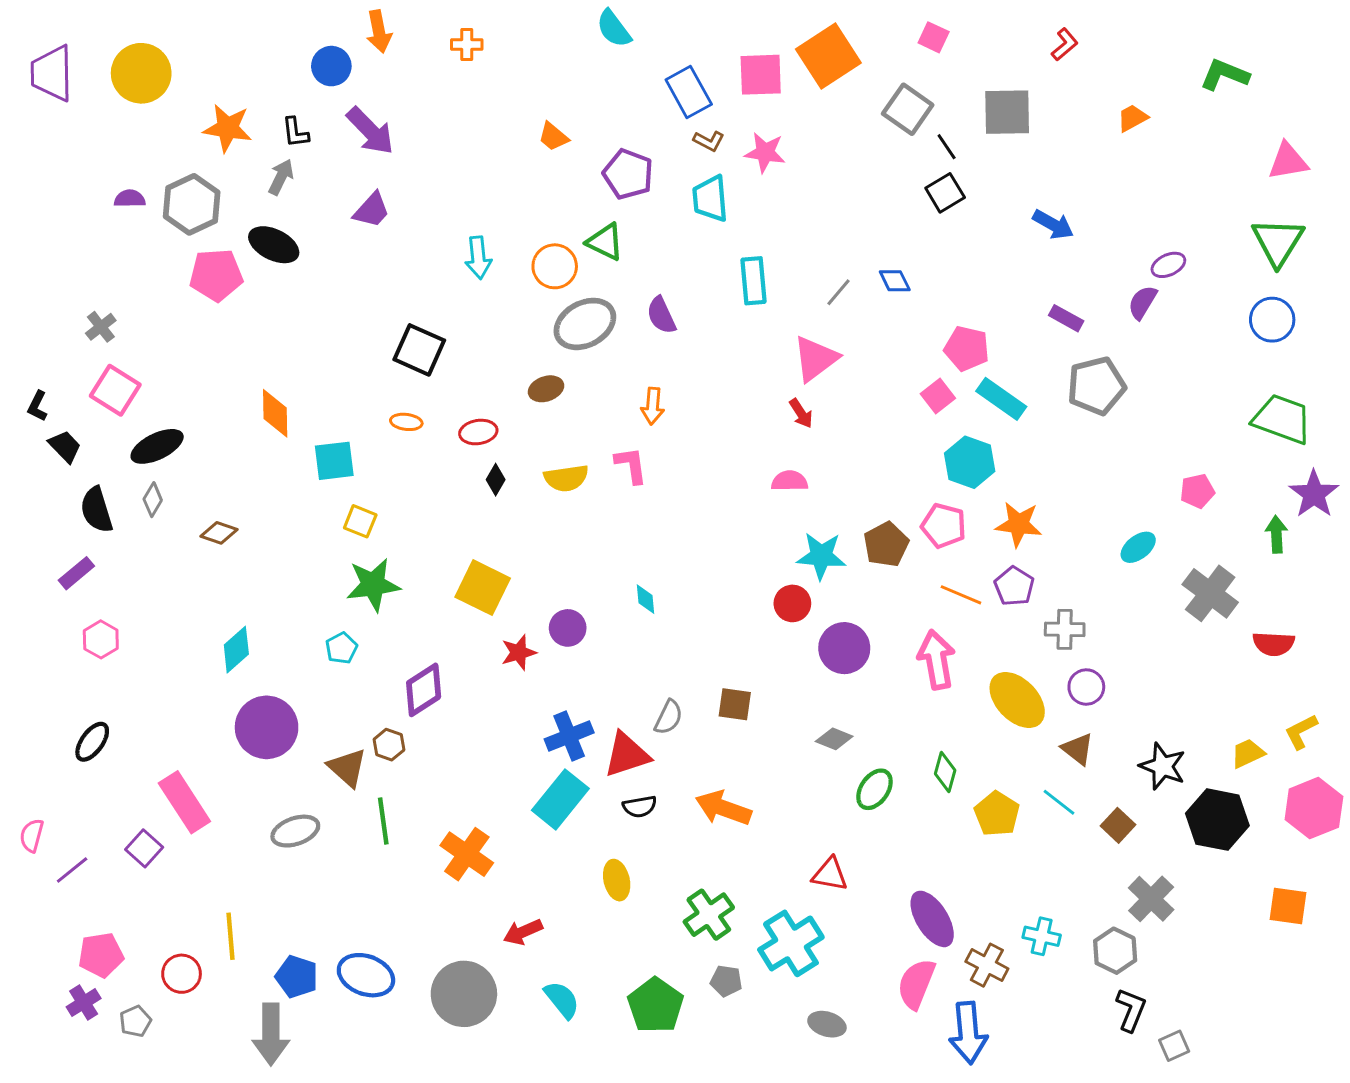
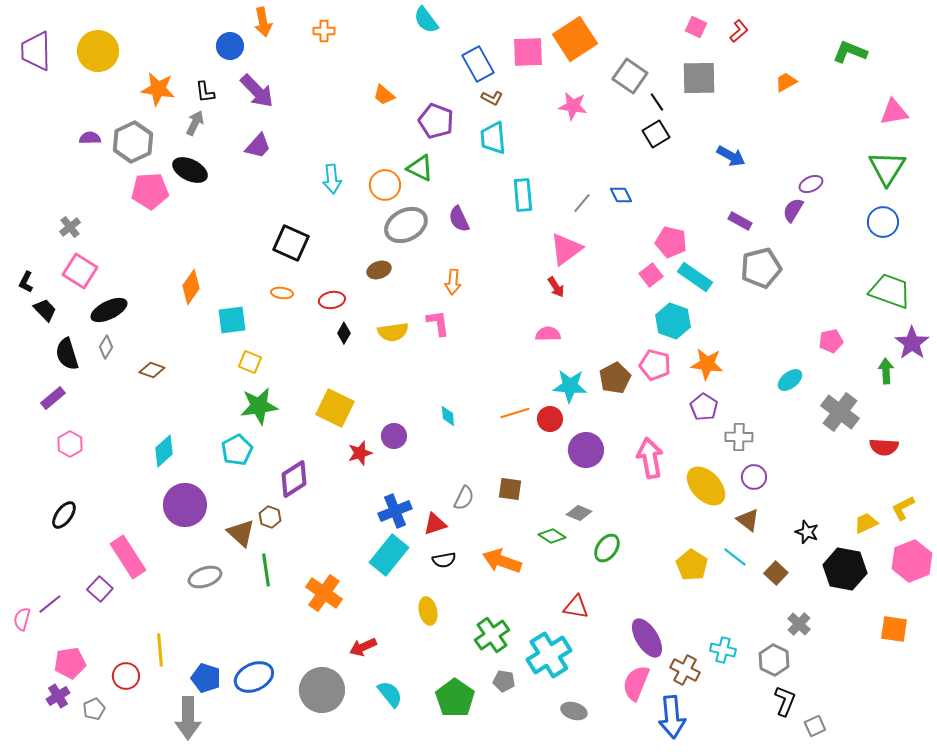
pink square: (934, 37) -> (696, 27), moved
pink star: (765, 153) -> (573, 106), moved
orange diamond: (275, 413) -> (191, 287), turned 36
orange line: (961, 595) -> (515, 413), moved, turned -40
cyan pentagon: (341, 648) -> (237, 450), size x1.4
red triangle: (627, 755) -> (435, 524), size x0.7
black star: (1163, 766) -> (807, 532), size x0.7
green diamond: (945, 772) -> (552, 536), moved, turned -72
pink semicircle: (32, 835) -> (22, 619), moved
gray cross: (1151, 899) -> (799, 624), size x0.7
blue ellipse: (366, 975) -> (254, 677), turned -45

